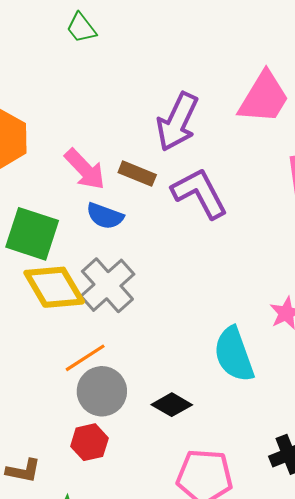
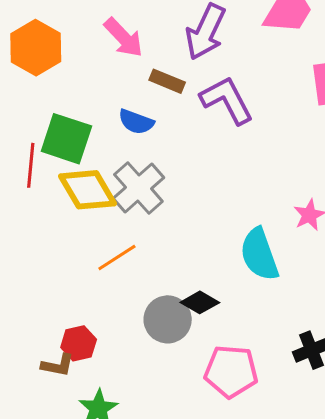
pink arrow: (85, 169) -> (124, 38), moved
gray circle: (102, 391) -> (168, 319), moved
red hexagon: (89, 442) -> (79, 343), moved

